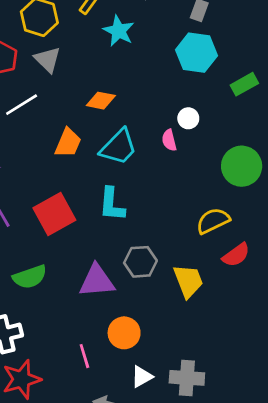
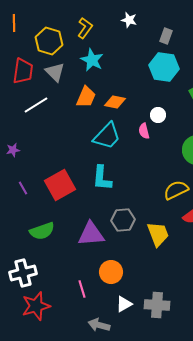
cyan star: (119, 31) -> (92, 60), moved
orange diamond: (101, 101) -> (115, 102), moved
orange trapezoid: (68, 143) -> (86, 97), moved

